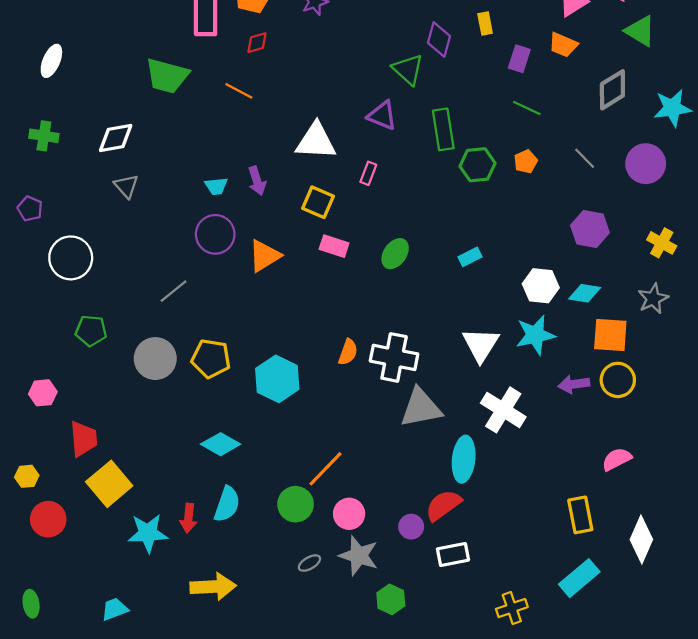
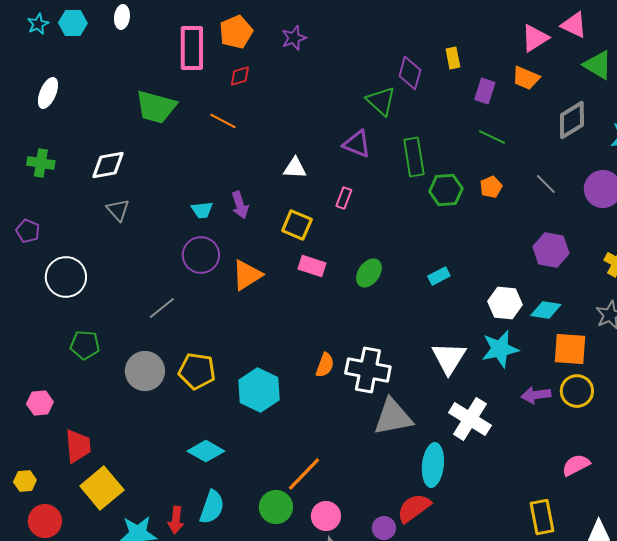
white triangle: (316, 141) -> (295, 168), size x0.6

